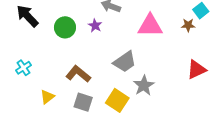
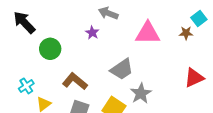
green circle: (65, 27) -> (50, 49), moved
cyan cross: (23, 68) -> (26, 86), moved

